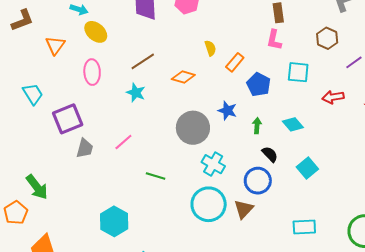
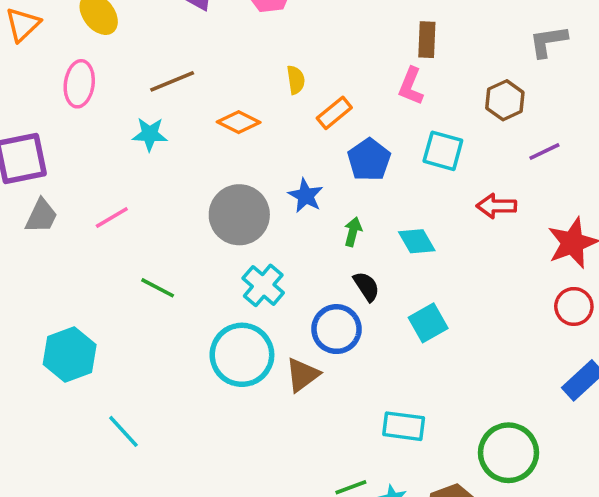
cyan star: (136, 93) -> (150, 134), turned -30

